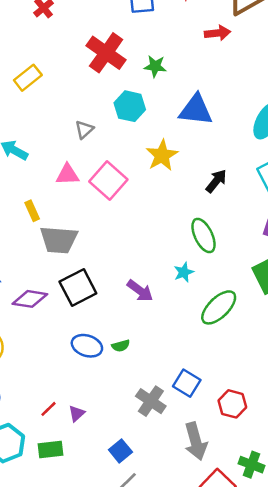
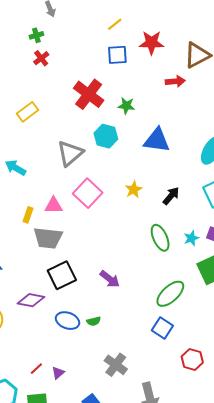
gray triangle: (84, 130) -> (70, 153), size x1.8
yellow star: (162, 155) -> (134, 190), moved, size x0.7
pink triangle: (67, 175) -> (54, 205), moved
yellow rectangle: (32, 211) -> (28, 215), turned 42
cyan star: (184, 272) -> (191, 238), moved
purple diamond: (30, 299) -> (31, 300), moved
blue square: (187, 383) -> (162, 328), moved
red hexagon: (232, 404) -> (192, 360), moved

